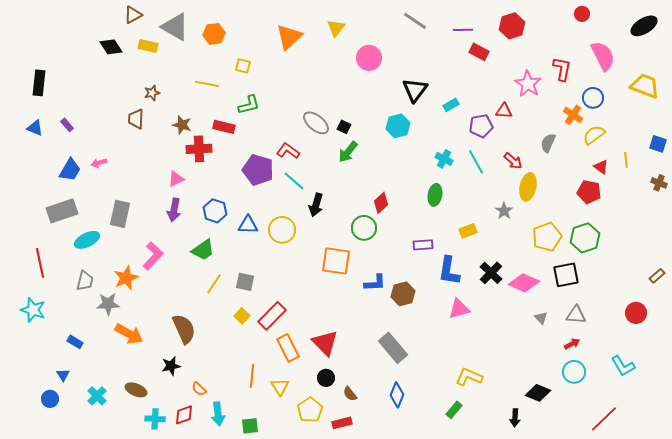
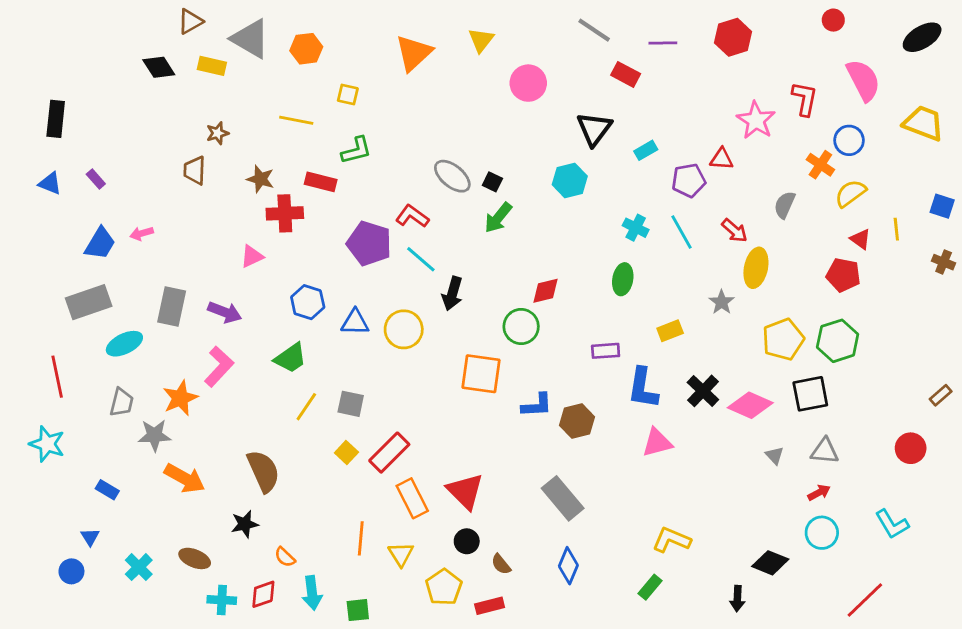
red rectangle: (479, 52) -> (626, 74), moved
red diamond: (381, 203) -> (545, 291), turned 30
purple arrow: (174, 210) -> (225, 312), moved, turned -80

